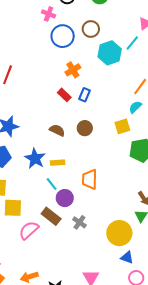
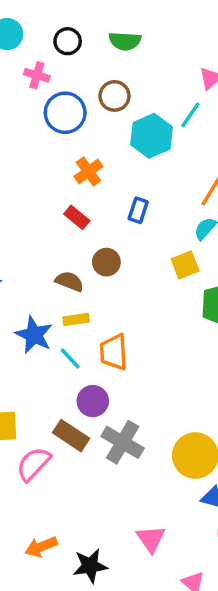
blue rectangle: (84, 95) -> (138, 210), moved
brown circle: (85, 128) -> (106, 262), moved
yellow rectangle: (58, 163) -> (76, 319), moved
orange trapezoid: (90, 179) -> (114, 352), moved
cyan line: (52, 184) -> (70, 359), moved
gray cross: (79, 222) -> (123, 442), size x1.6

